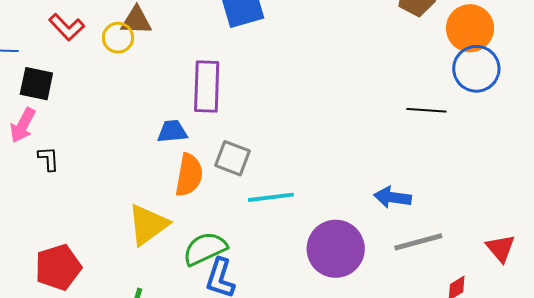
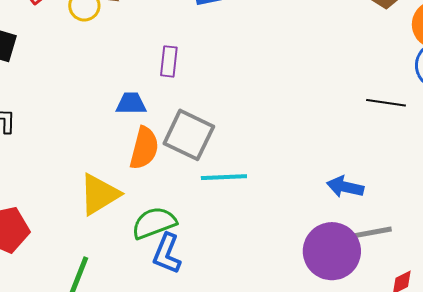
purple rectangle: (207, 87) -> (169, 61), size x0.6
gray square: (232, 158) -> (189, 135), size x1.4
purple circle: (336, 249) -> (332, 251), moved

